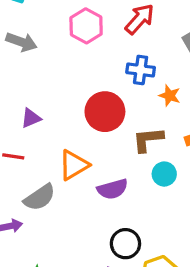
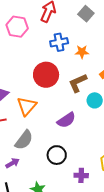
orange triangle: (74, 165) -> (27, 106), moved
black circle: (125, 244) -> (57, 155), moved

